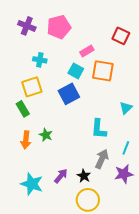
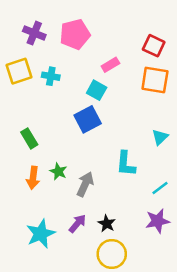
orange square: (103, 71) -> (155, 80), moved
yellow square: (32, 87) -> (19, 71), moved
cyan line: (126, 148) -> (160, 188), turned 32
gray arrow: (102, 159) -> (85, 184), moved
cyan star: (32, 184) -> (41, 234), turned 30

